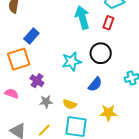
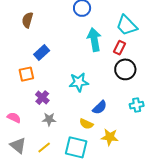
black circle: (101, 53) -> (125, 69), moved
orange square: (19, 59) -> (26, 74), size x0.7
pink semicircle: (12, 93) -> (14, 118), moved
yellow semicircle: (70, 104) -> (86, 124), moved

